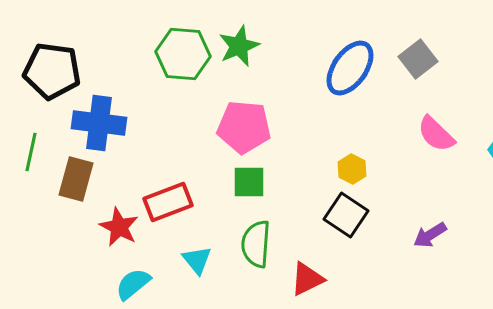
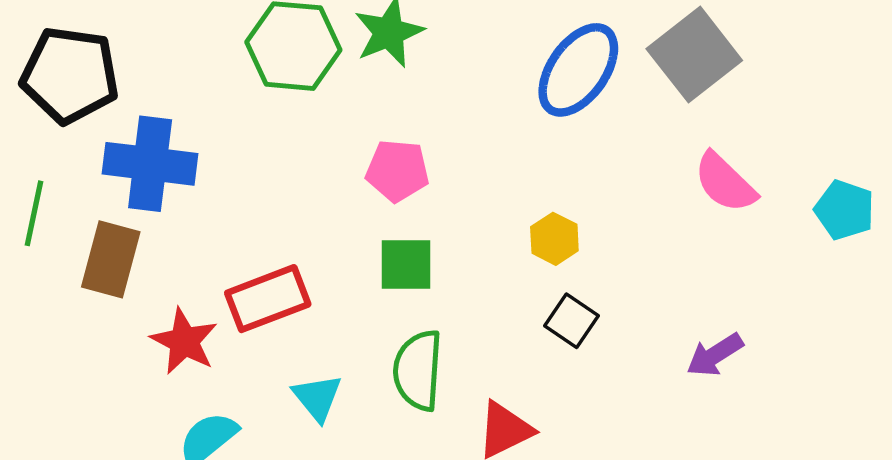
gray square: (418, 59) -> (694, 55), size x1.4
pink pentagon: (244, 127) -> (397, 171), size x0.7
yellow hexagon: (352, 169) -> (554, 239), moved
black square: (346, 215) -> (571, 321), size x0.7

